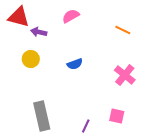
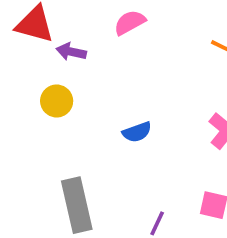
blue semicircle: (75, 64) -> (137, 132), moved

